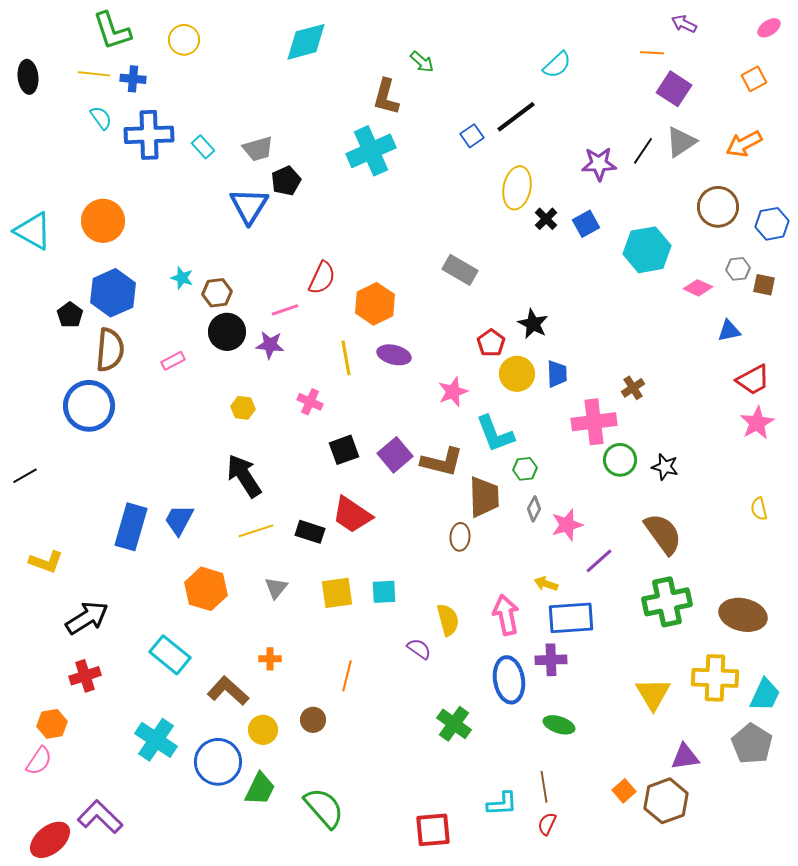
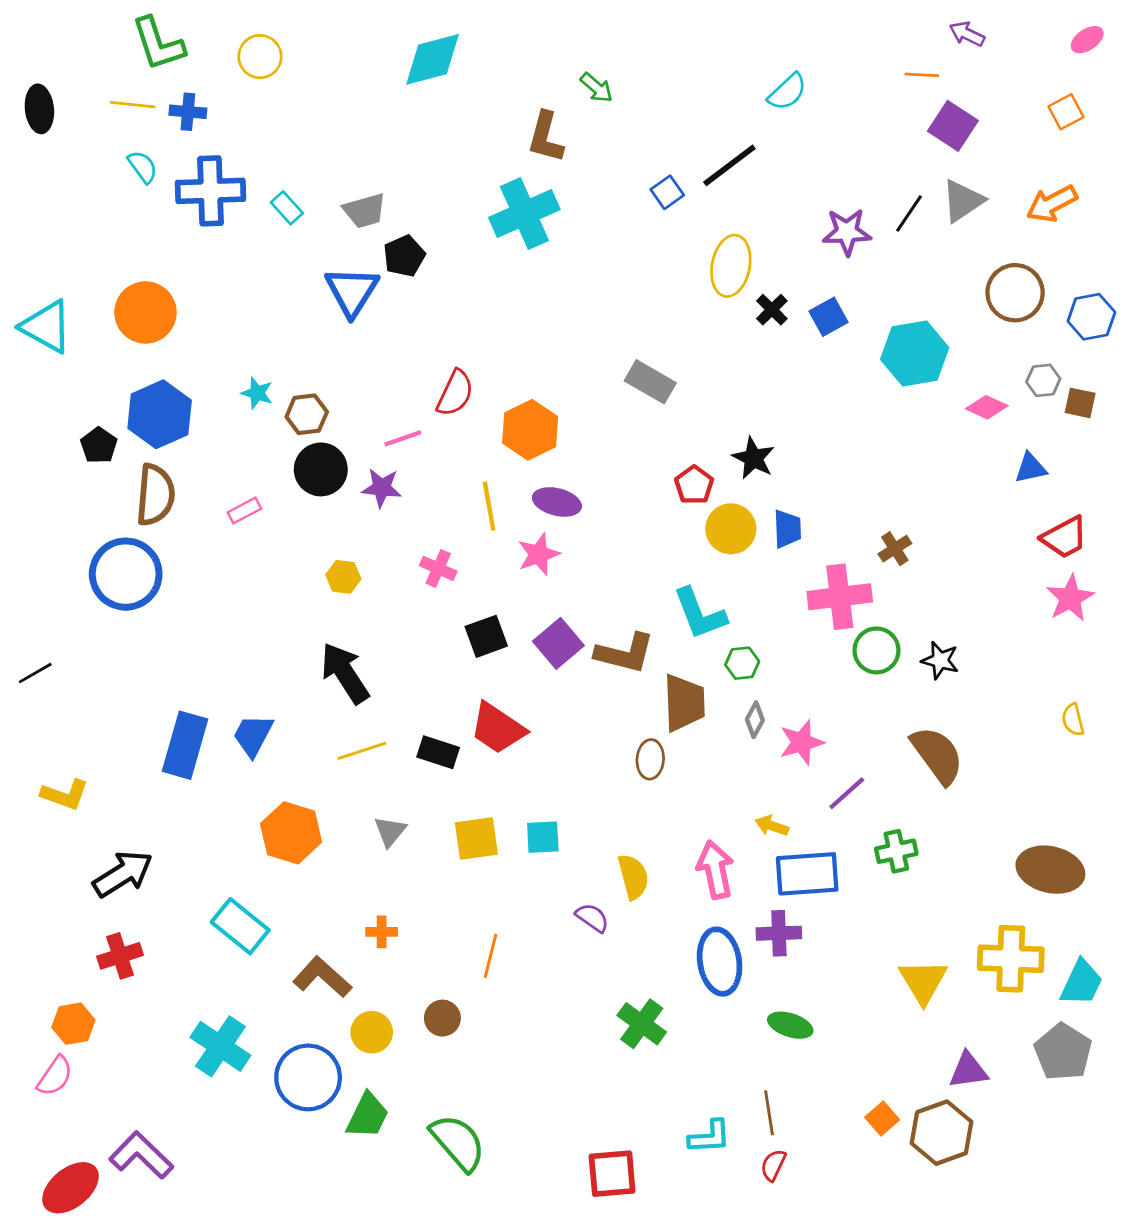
pink star: (453, 392) -> (539, 554), moved
green cross: (667, 602) -> (896, 851), moved, size x0.6

